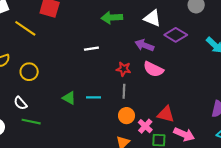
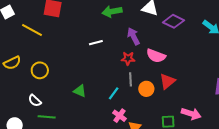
purple arrow: (144, 45) -> (133, 36), moved, turned 48
cyan line: (93, 97) -> (114, 93), moved, turned -48
red triangle: (166, 114) -> (167, 81), moved, turned -48
orange circle: (127, 116) -> (146, 89), moved
pink cross: (145, 126) -> (119, 116), moved

